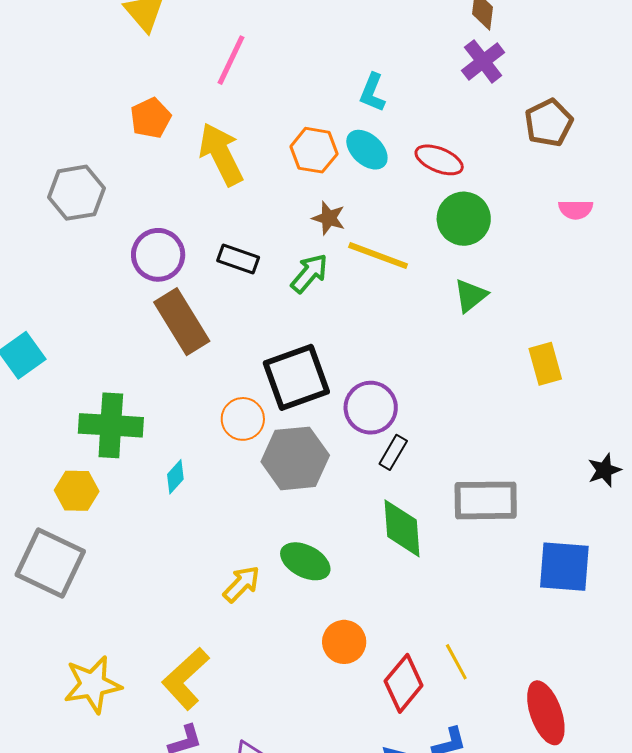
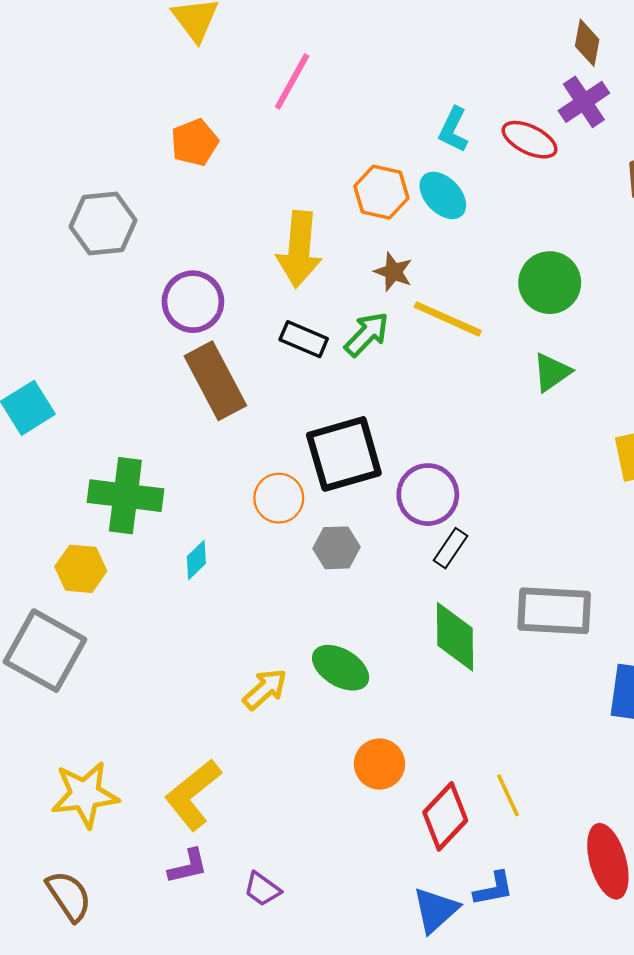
yellow arrow: (221, 154) -> (299, 249), moved, turned -152
red ellipse: (439, 160) -> (530, 140), moved
black rectangle: (238, 259) -> (304, 339), moved
gray hexagon: (295, 458) -> (337, 548), size x0.6

